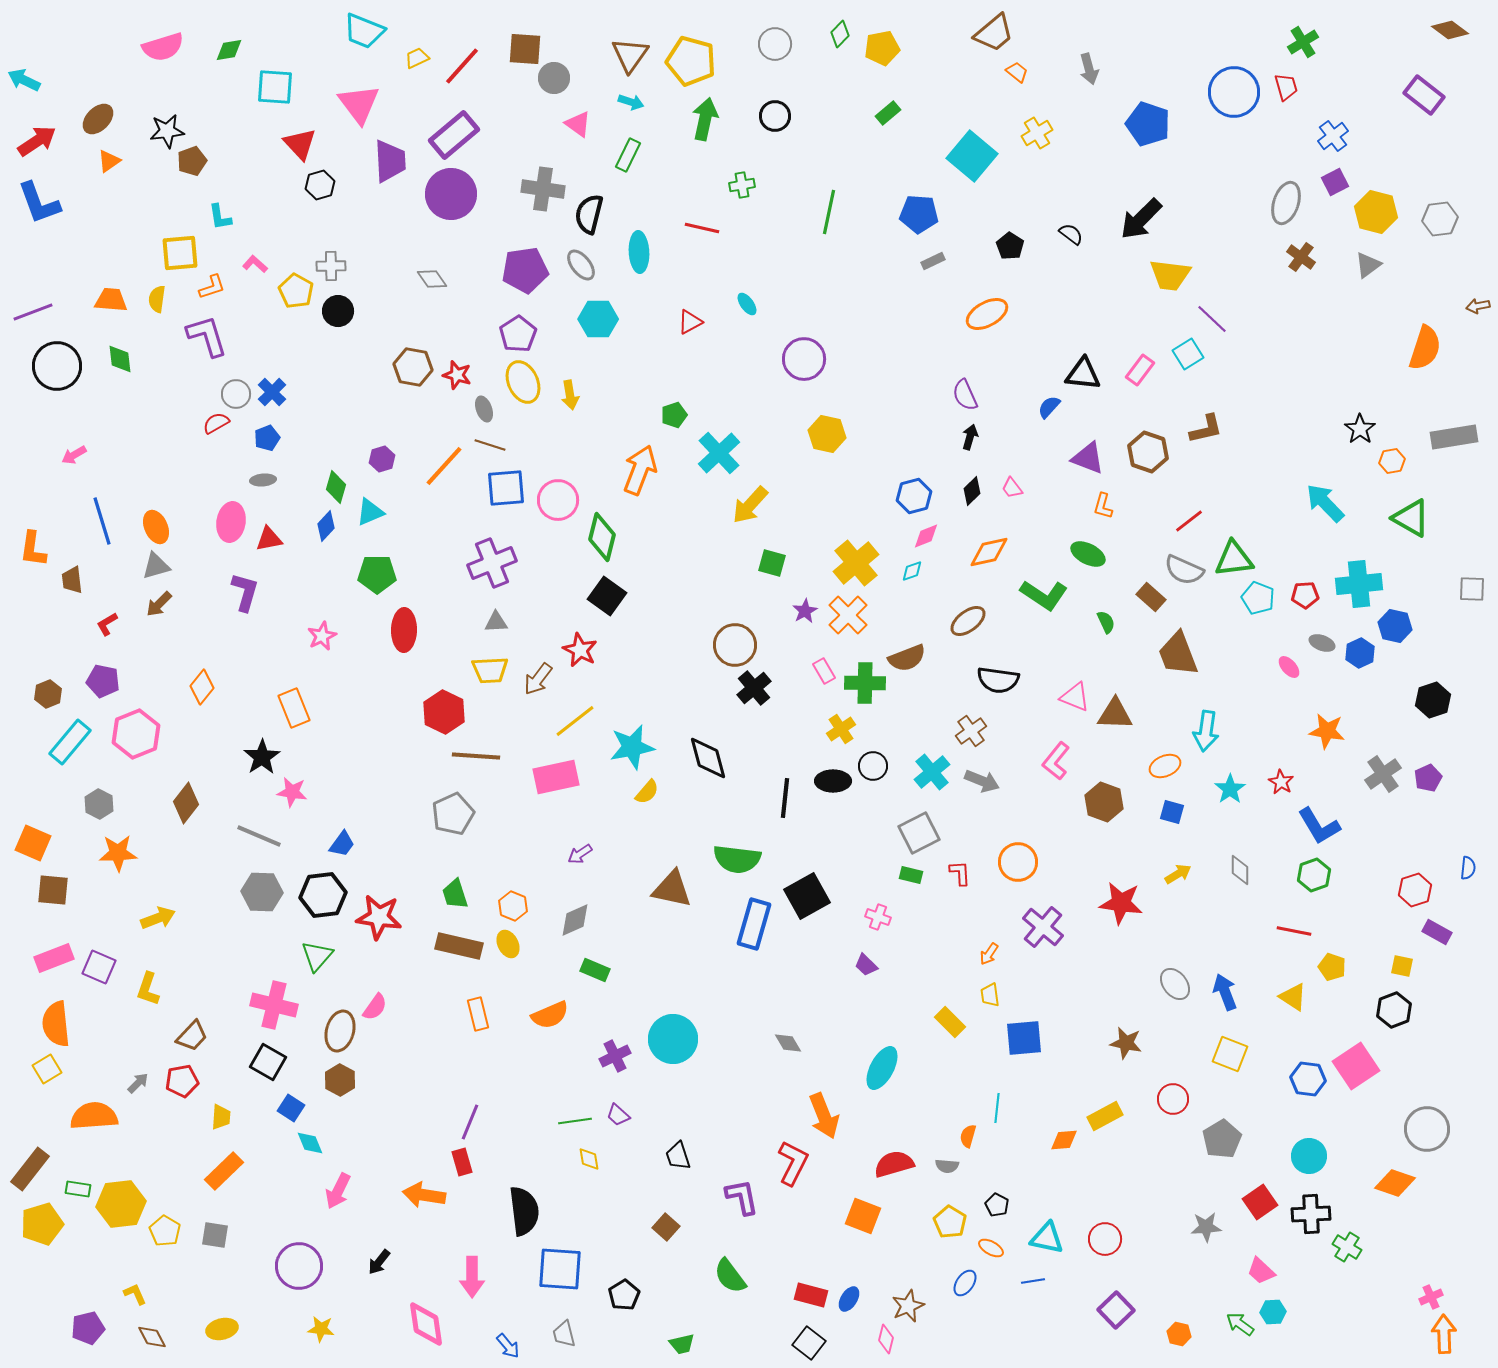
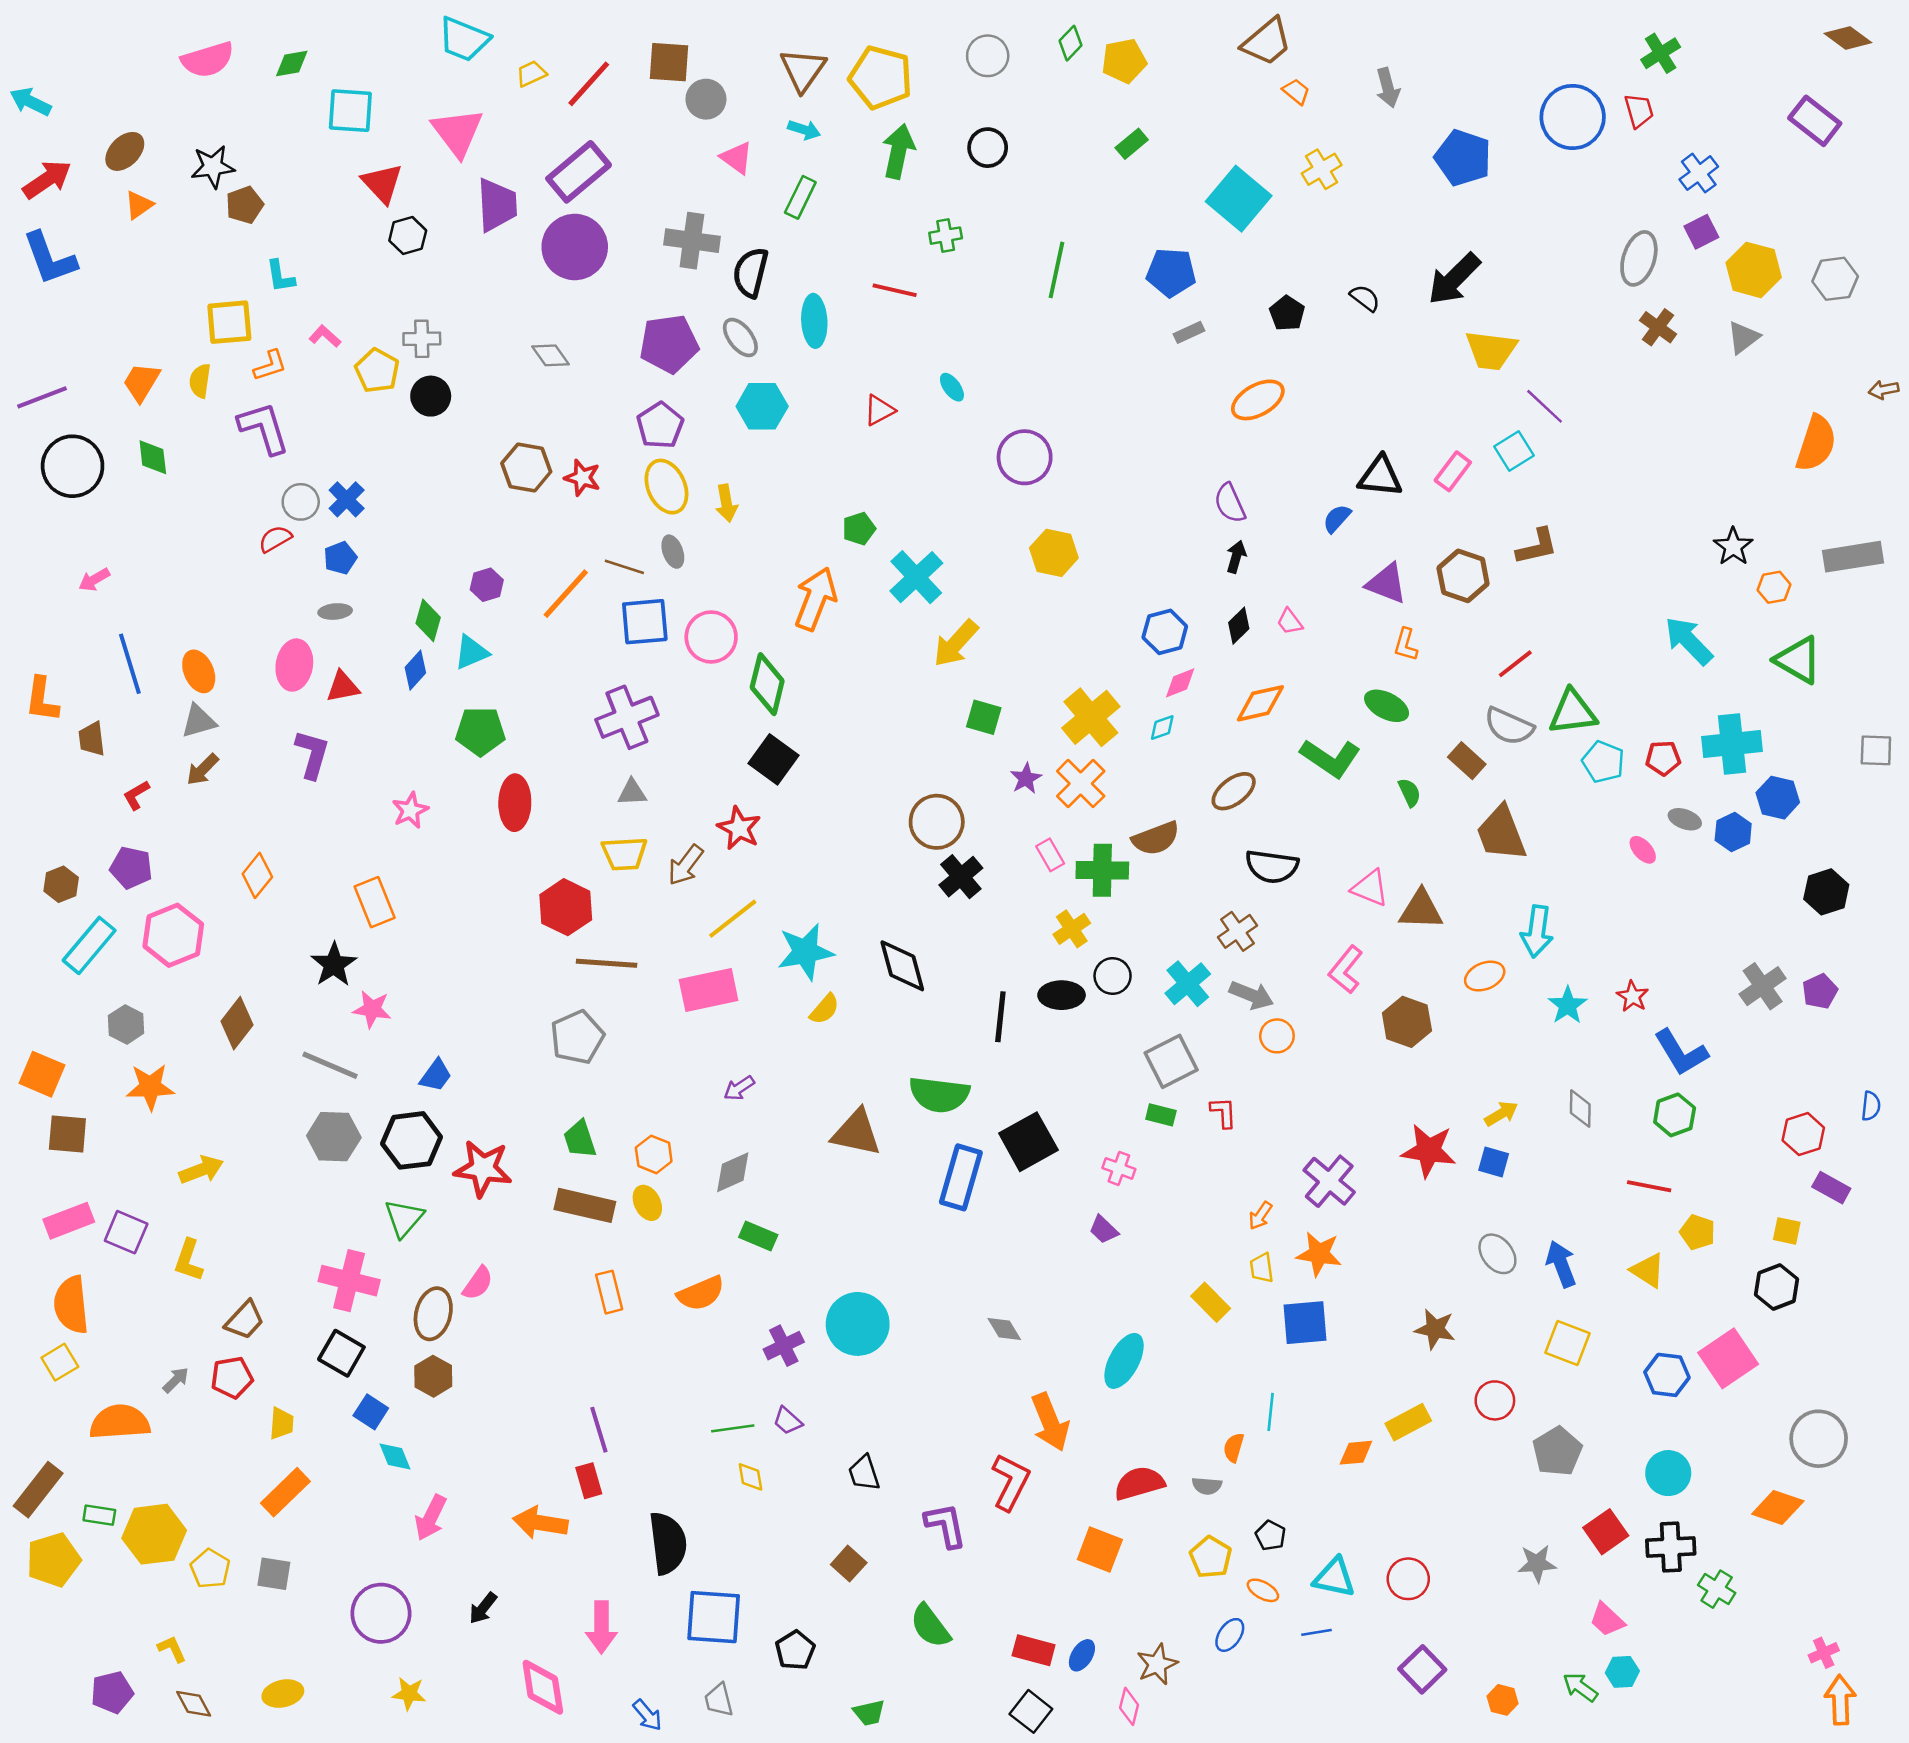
orange trapezoid: (111, 300) -> (141, 382), turned -64
gray ellipse: (484, 409) -> (673, 552), moved
orange star: (1327, 731) -> (1319, 1254), moved
blue square: (1172, 812) -> (1494, 1162), moved
orange circle: (1018, 862) -> (1277, 1036), moved, size x0.7
purple line: (470, 1122) -> (599, 1430), turned -39

